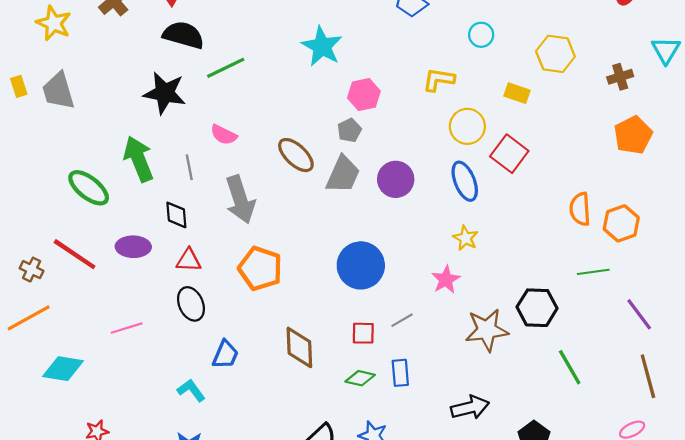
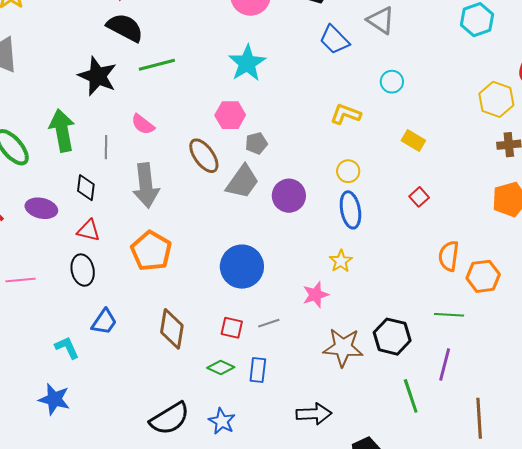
yellow hexagon: (555, 54) -> (496, 99), moved
pink hexagon: (364, 95) -> (230, 115), moved
yellow circle: (467, 126) -> (348, 171), moved, size x0.7
red square: (509, 154) -> (419, 197), moved, size x0.6
purple line: (639, 314) -> (445, 365), moved, turned 40

